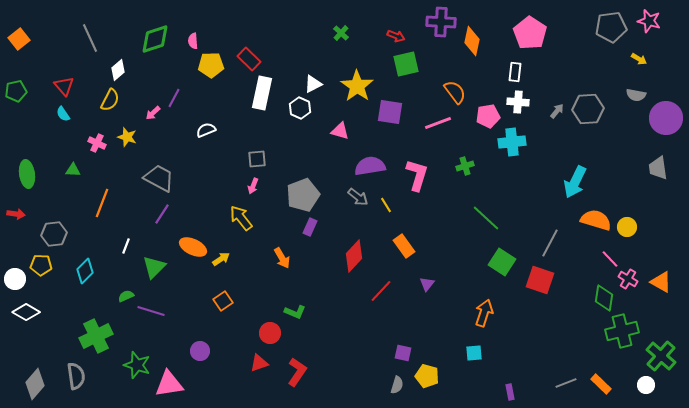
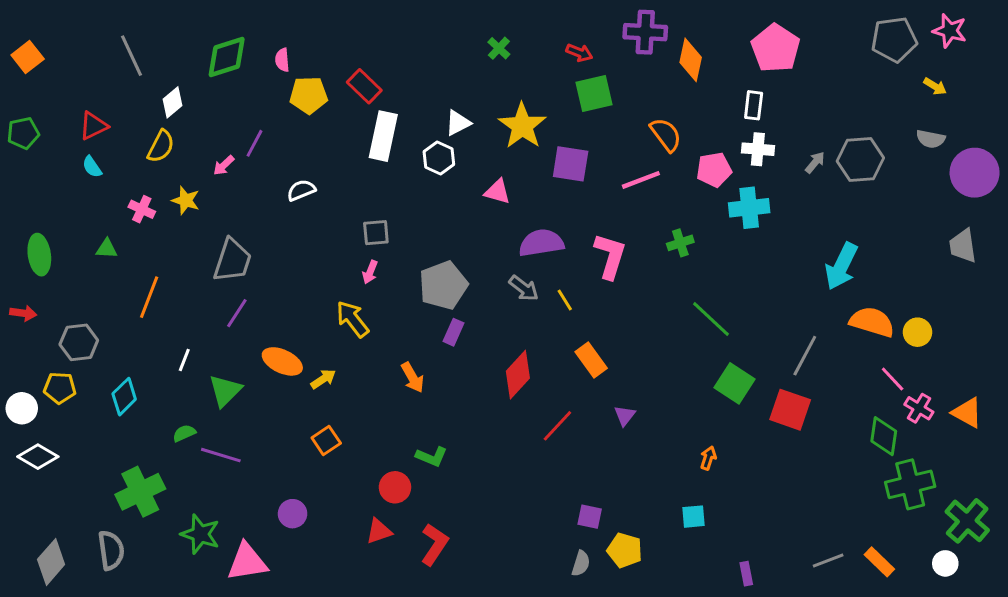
red triangle: (64, 86) -> (93, 126), turned 45
gray trapezoid: (159, 178) -> (233, 260), turned 80
orange arrow: (484, 313) -> (708, 458), size x0.6

